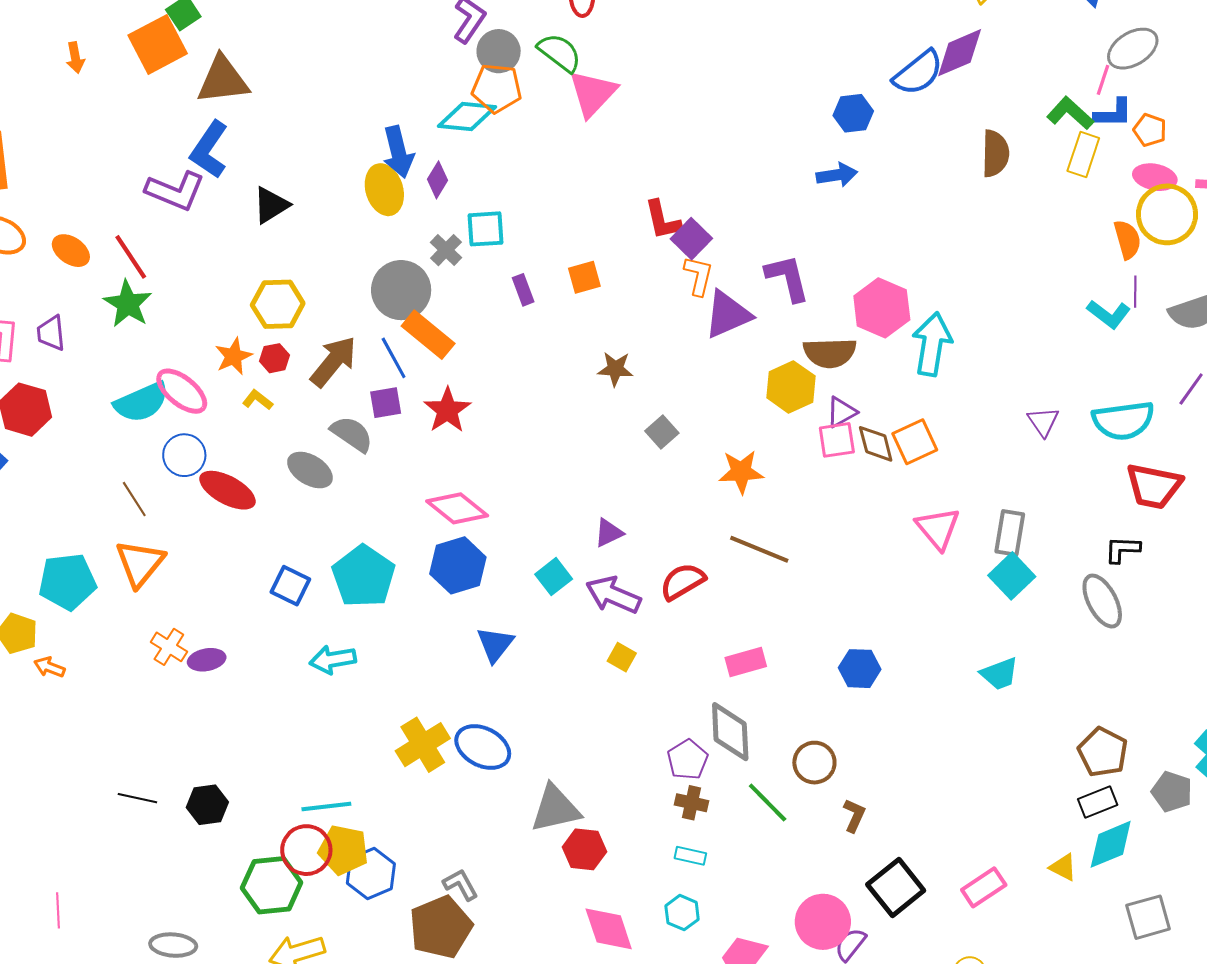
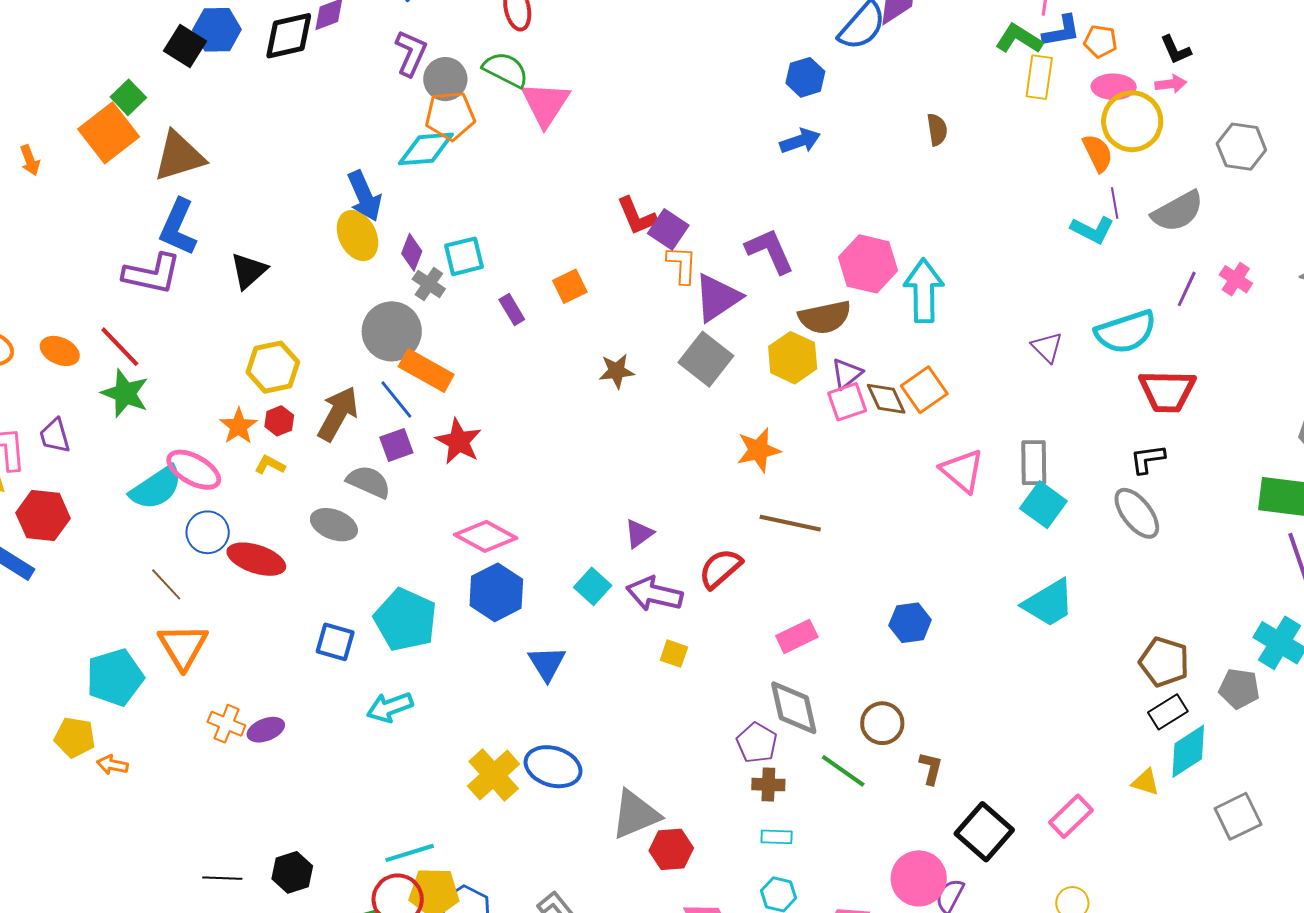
brown semicircle: (995, 153) -> (937, 130), moved, size x0.7
purple diamond: (438, 180) -> (412, 252), moved
gray square: (662, 432) -> (706, 359), moved, size x1.6
cyan trapezoid: (1000, 674) -> (1049, 603), size x1.4

